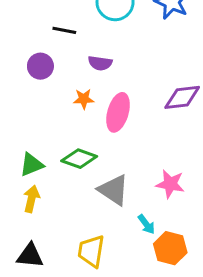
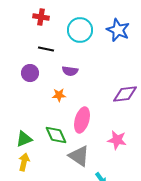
pink ellipse: (118, 112) -> (82, 120), moved
green diamond: (79, 159) -> (56, 135), turned 45
pink star: (170, 184) -> (117, 140), moved

